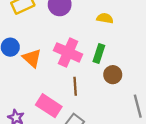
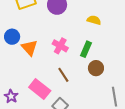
pink cross: (68, 52) -> (60, 46), size x0.7
brown line: (75, 86) -> (63, 75), turned -35

